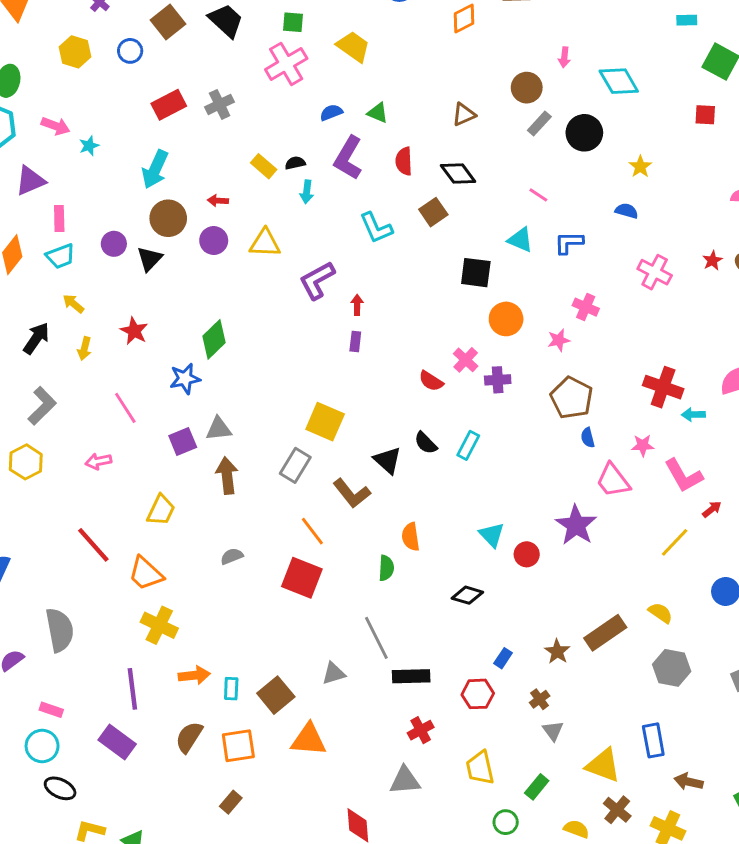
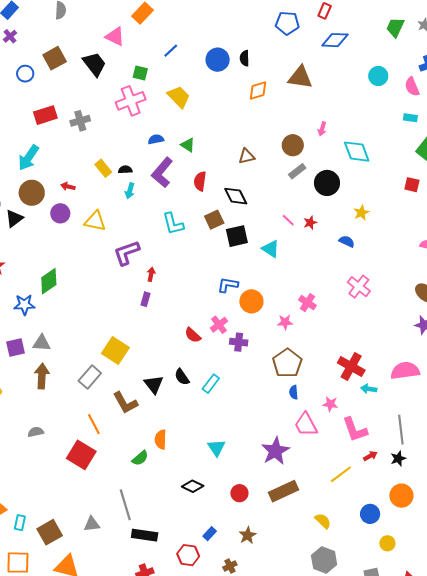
blue L-shape: (569, 243) -> (228, 285), moved
red star: (712, 260) -> (310, 223), moved
black square: (476, 273) -> (237, 236), moved, turned -30
red circle: (527, 554) -> (239, 493), moved
green semicircle: (386, 568) -> (140, 458), turned 36
brown rectangle: (605, 633) -> (284, 491), moved

